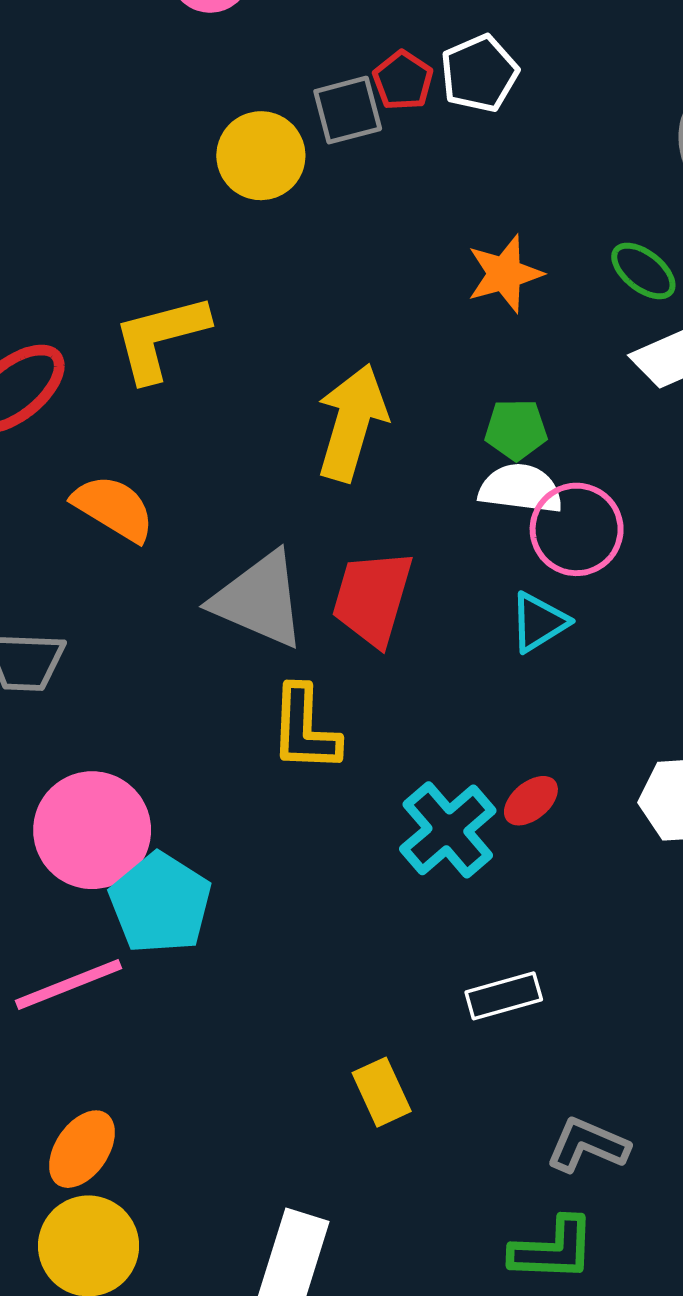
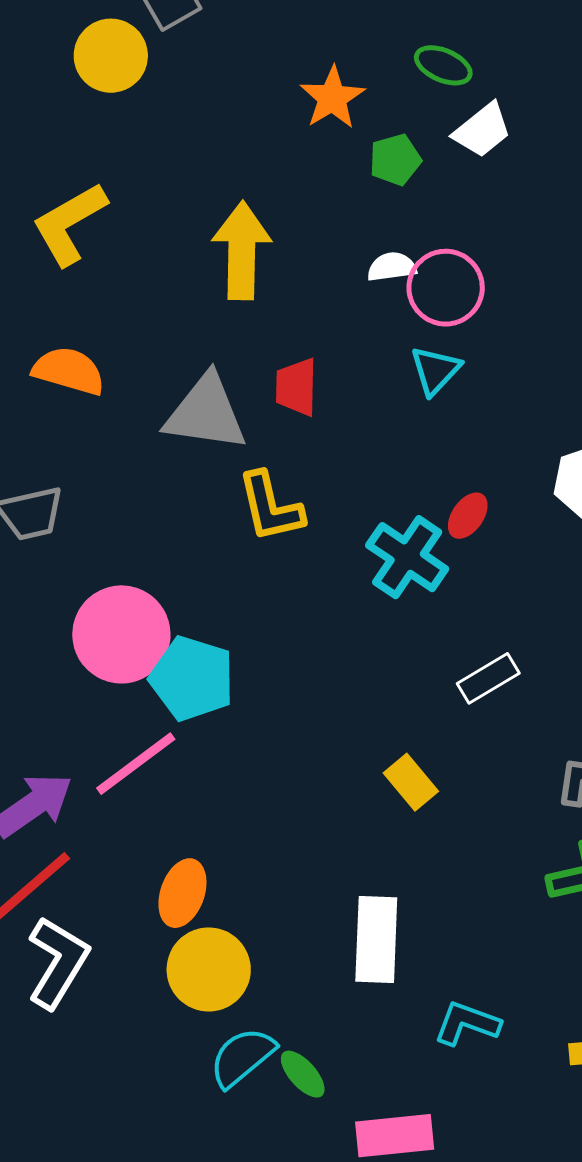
green pentagon: (516, 430) -> (395, 160), moved
white semicircle: (521, 488) -> (392, 267), size x0.7
red trapezoid: (372, 598) -> (296, 387), size x0.7

